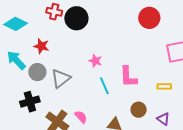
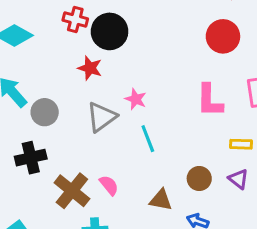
red star: (41, 46) -> (90, 68), moved
pink L-shape: (128, 77) -> (210, 101), moved
gray triangle: (61, 78) -> (102, 117), moved
purple triangle: (163, 119) -> (238, 179), moved

